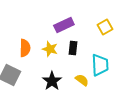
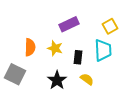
black rectangle: (73, 48) -> (78, 57), moved
cyan trapezoid: (100, 65) -> (103, 50), moved

